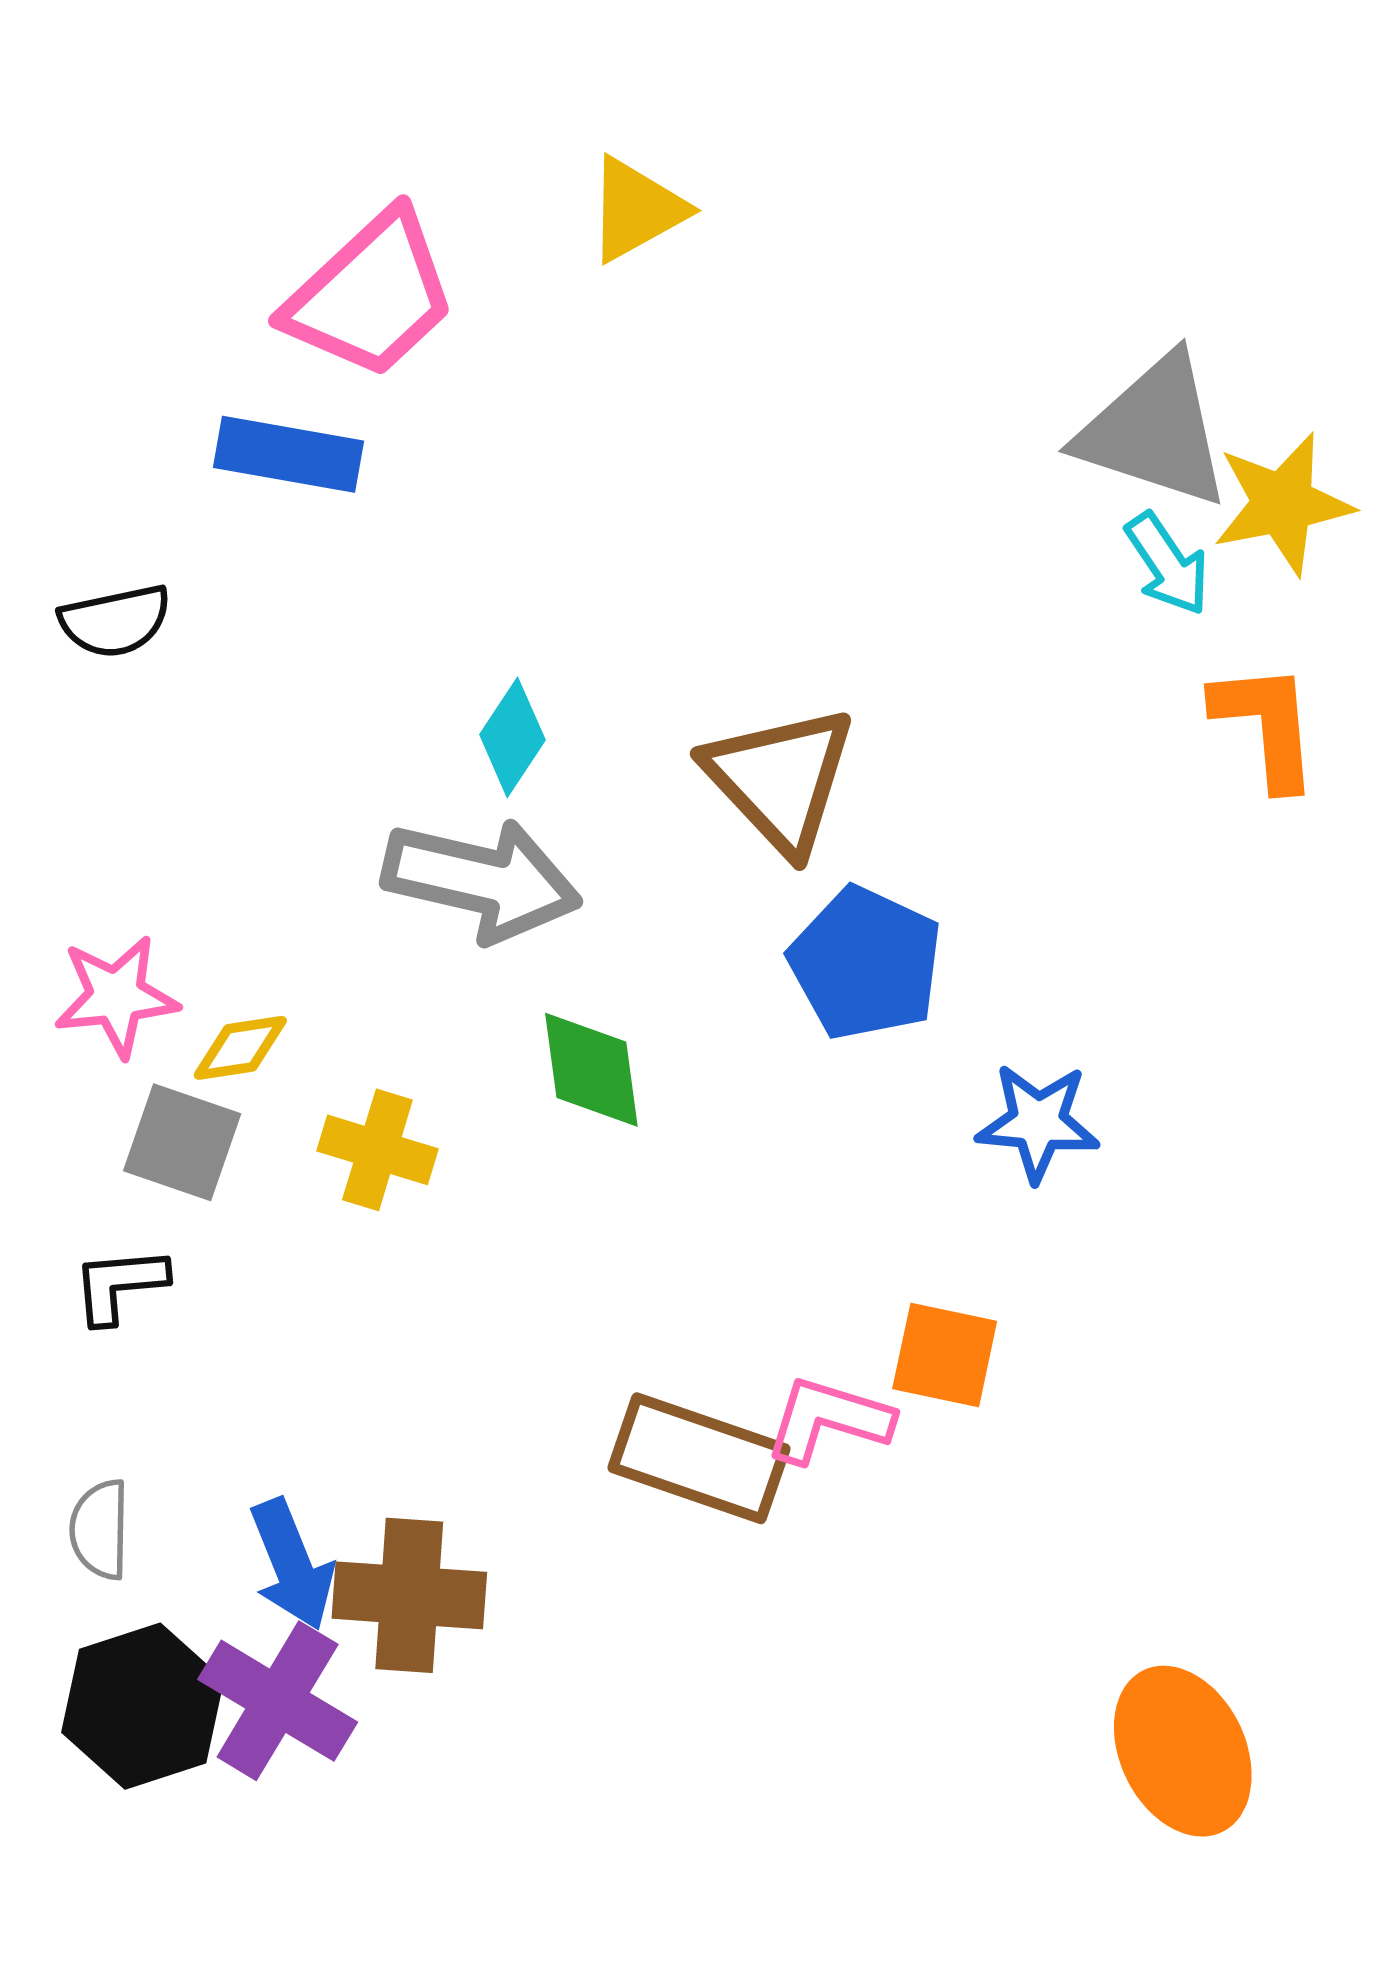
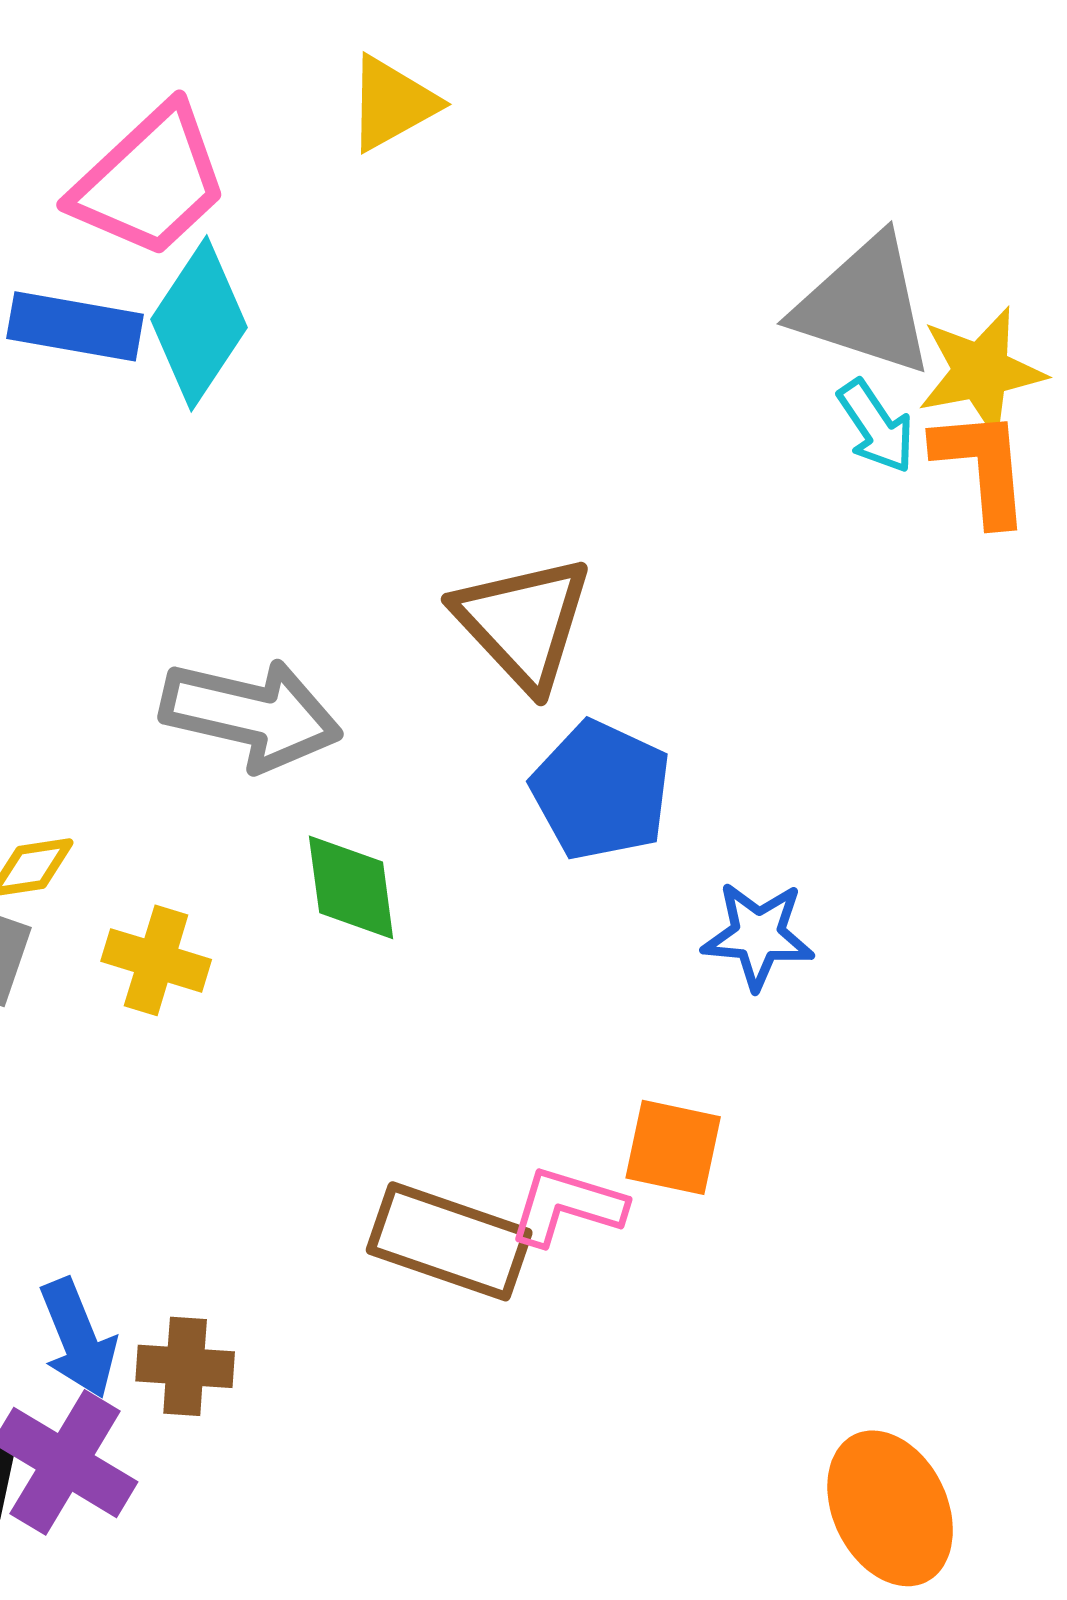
orange L-shape: (1266, 725) -> (982, 466), moved
cyan diamond: (512, 737) -> (199, 323), moved, size x1.6
brown cross: (409, 1595) -> (185, 1366), size x0.7

